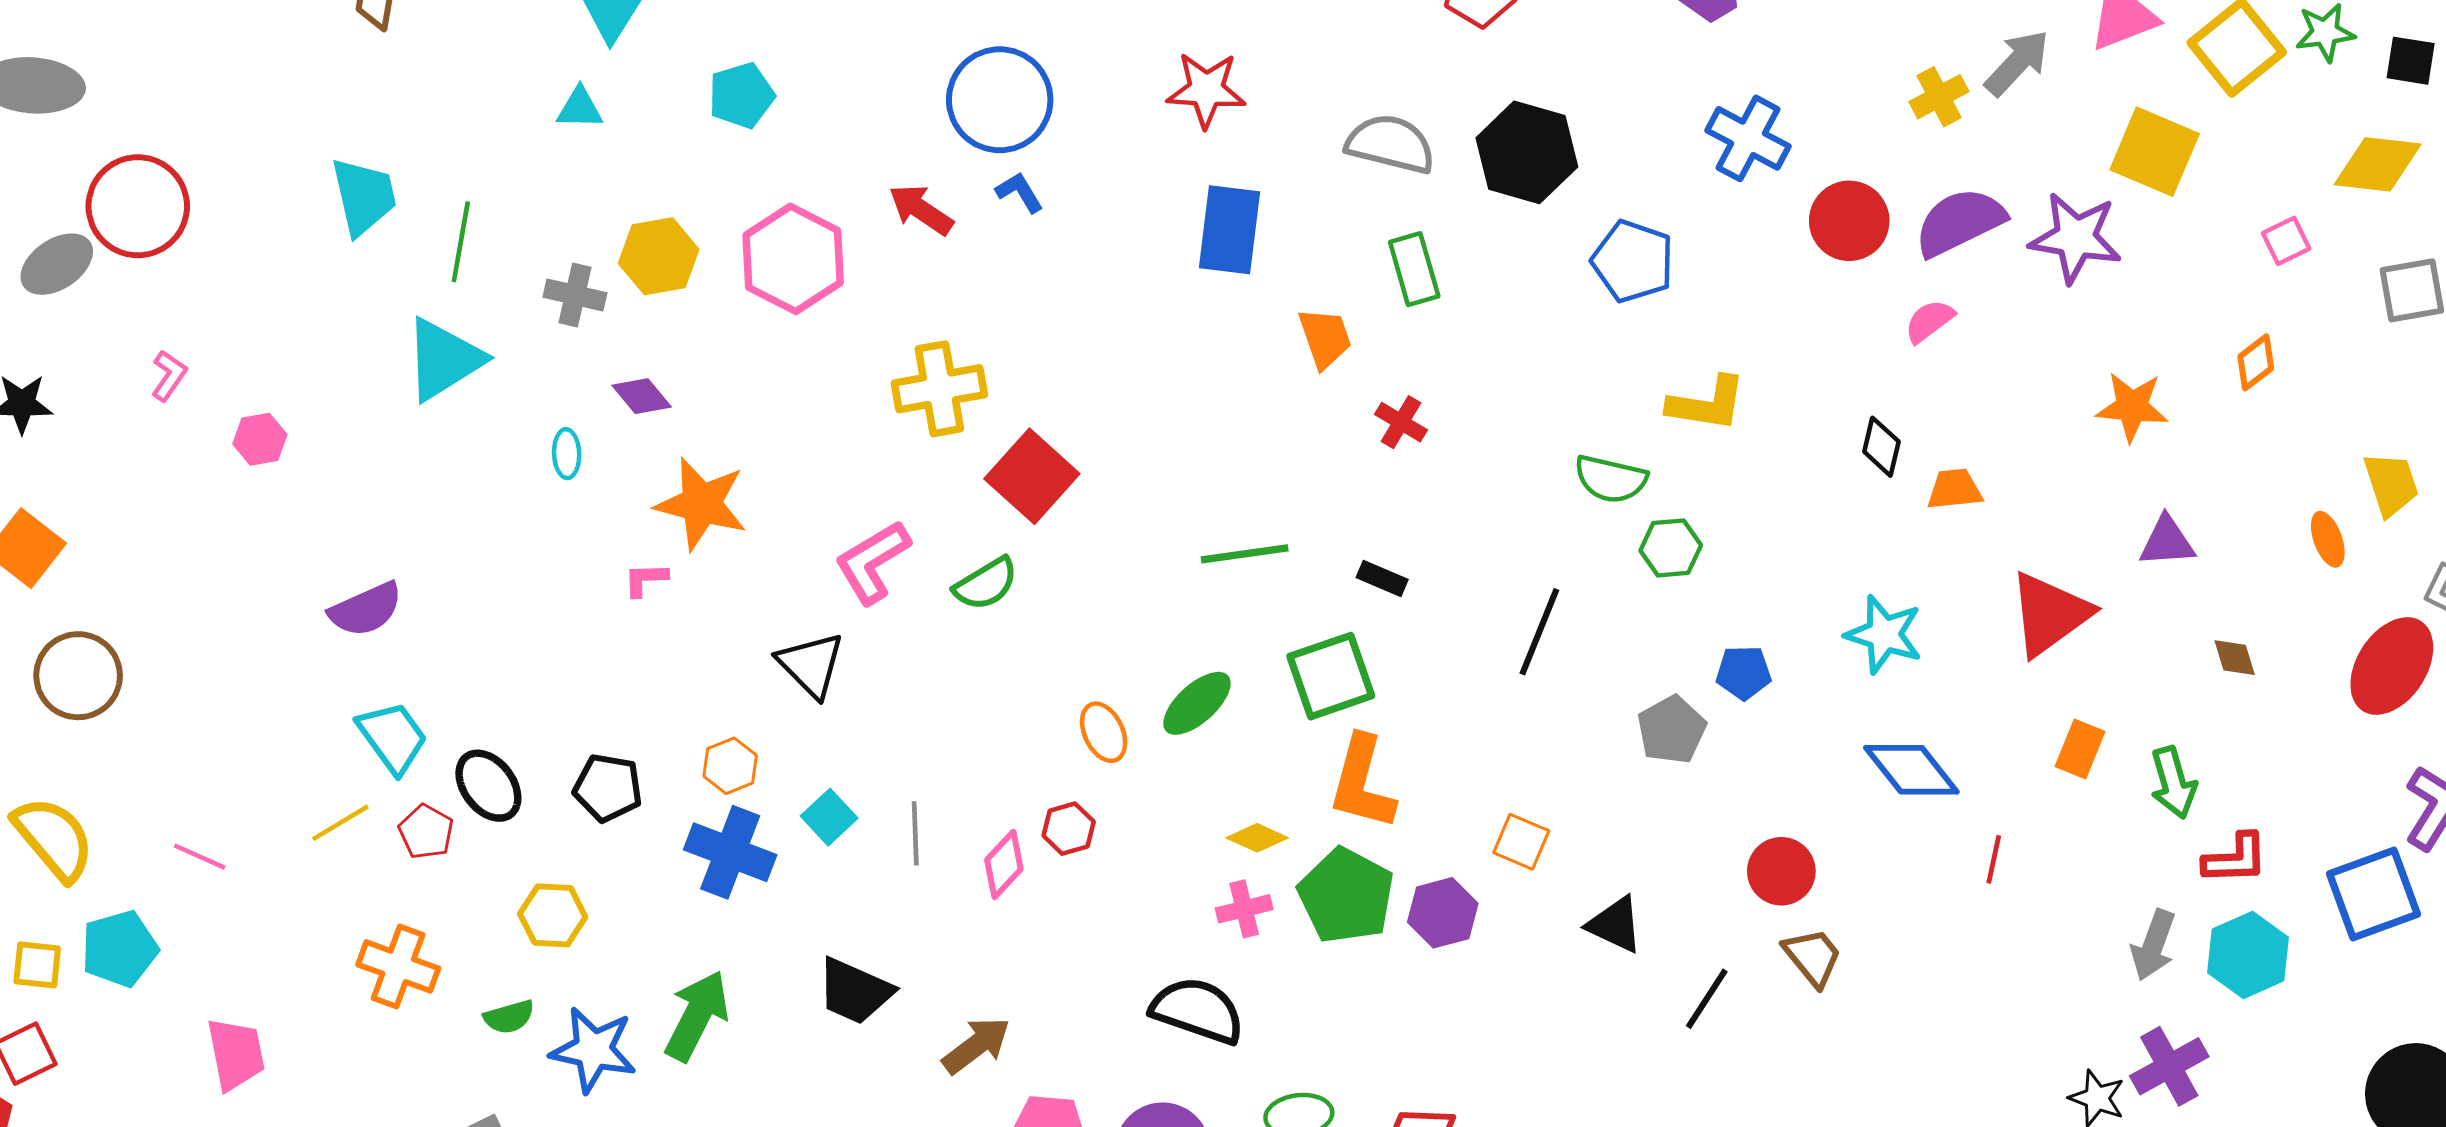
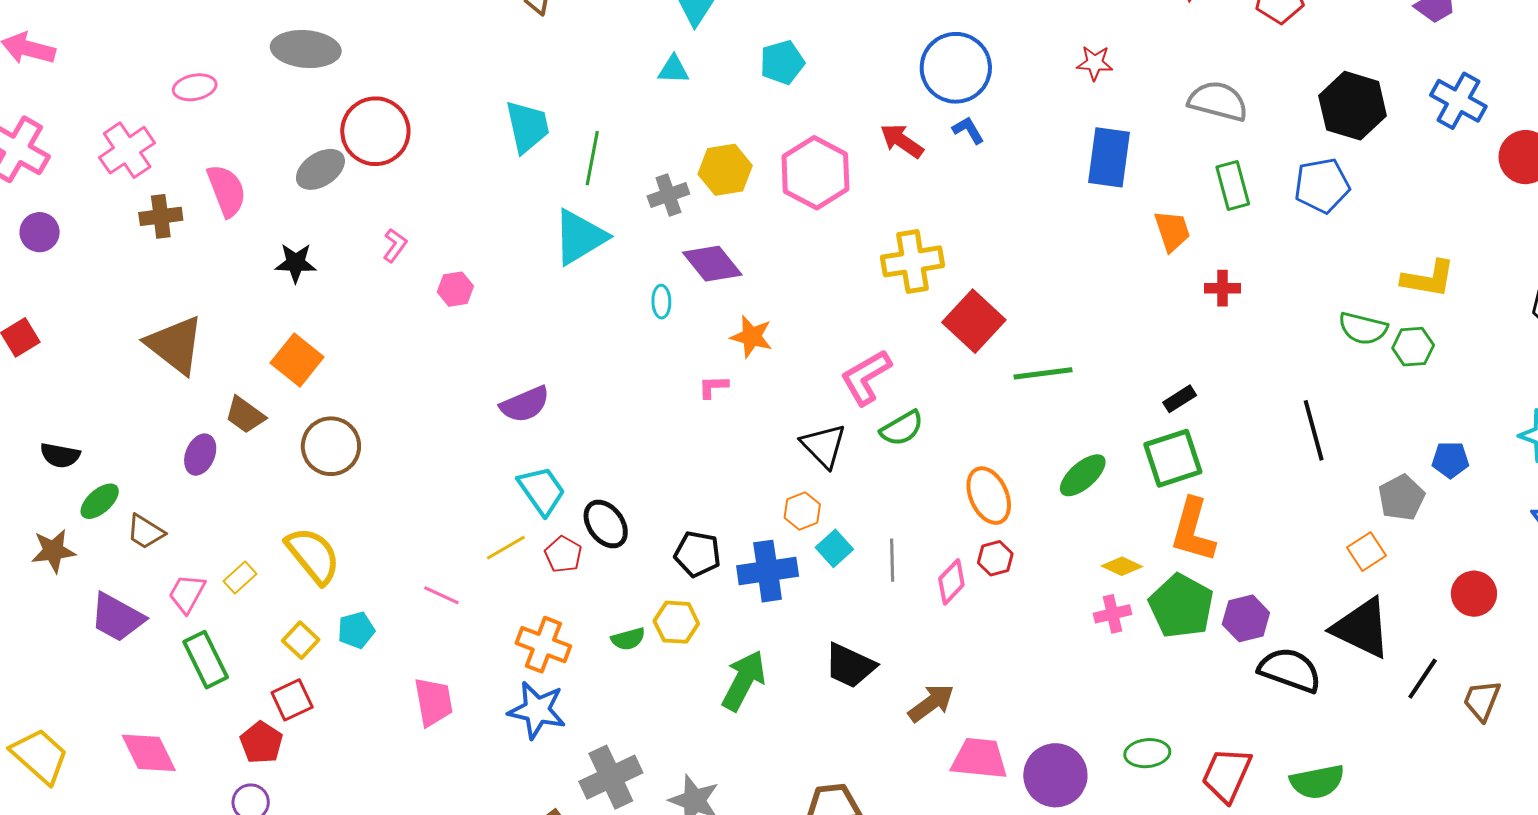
red star: (1206, 90) -> (1095, 63), size x0.7
black hexagon: (1527, 152) -> (1353, 106), moved
blue pentagon: (1633, 261) -> (1322, 185), moved, turned -30
gray cross: (575, 295) -> (668, 195), turned -33
purple diamond: (642, 396) -> (712, 264), size x1.5
red cross: (1401, 422) -> (1222, 288), turned -32
orange star: (701, 504) -> (751, 337), size x0.7
green hexagon: (1671, 548) -> (1413, 347), moved
green line: (1245, 554) -> (1043, 373), moved
black rectangle: (1382, 579) -> (1180, 399), moved, turned -56
green semicircle: (986, 584) -> (902, 428), moved
black line: (1539, 632) -> (1314, 430), turned -38
orange ellipse: (1104, 732) -> (989, 496), moved, size x1.4
orange hexagon: (730, 766) -> (802, 511), moved
black pentagon: (608, 788) -> (698, 554), moved
orange square: (1521, 842) -> (1366, 552), moved, turned 33
blue cross: (730, 852) -> (768, 571), turned -30
pink line: (200, 857) -> (441, 595), moved
yellow hexagon: (553, 915) -> (676, 622), moved
black triangle: (1615, 925) -> (1362, 628), size x1.6
cyan pentagon: (120, 949) -> (356, 630), size x0.7
brown trapezoid: (1813, 957) -> (1482, 700), moved, turned -120
yellow square: (37, 965) -> (301, 640), turned 36
black semicircle: (1198, 1010) -> (1290, 670), moved
green semicircle: (509, 1017) -> (628, 639), moved
blue star: (593, 1050) -> (537, 710), moved

